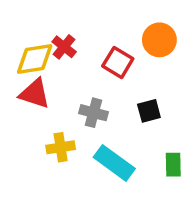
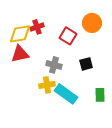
red cross: (64, 47) -> (37, 27), turned 32
red triangle: (35, 94) -> (20, 54), turned -30
yellow cross: (61, 147) -> (47, 85), moved

